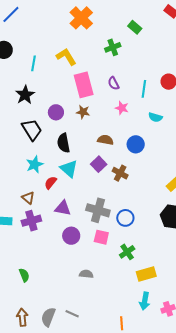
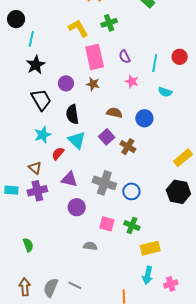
green cross: (113, 47) -> (109, 23), moved
cyan line: (33, 63) -> (31, 39), moved
pink square: (101, 237) -> (107, 224), moved
green cross: (127, 252) -> (132, 225), turned -35

